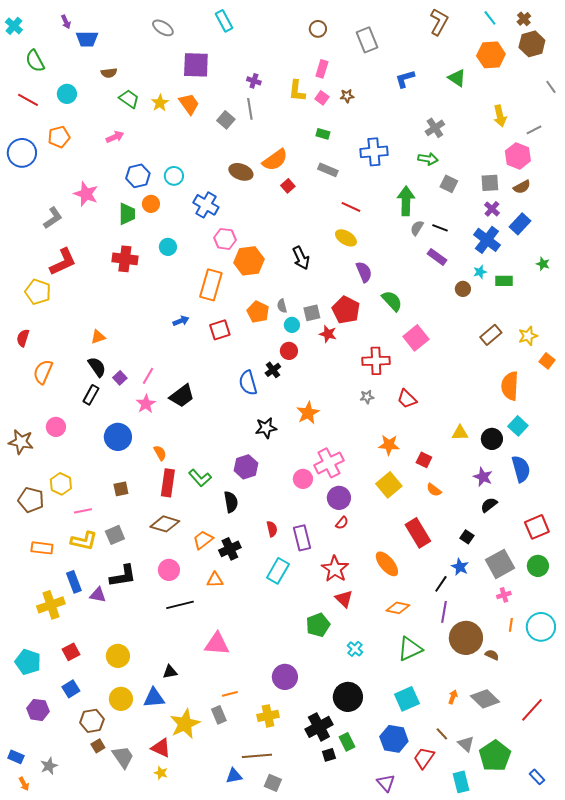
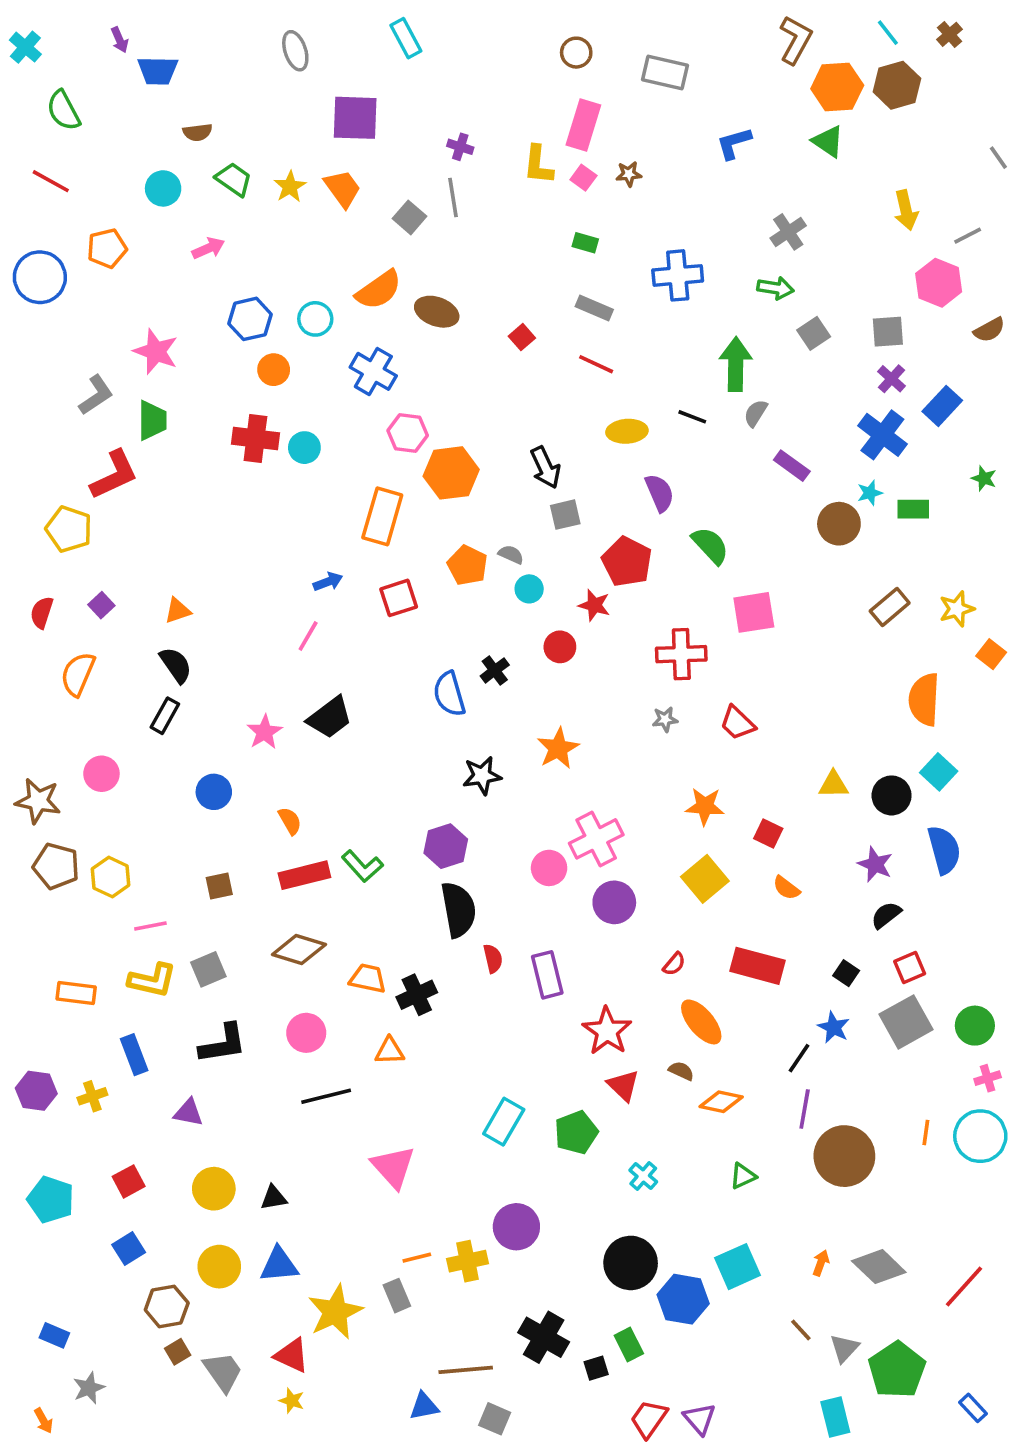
gray ellipse: (163, 28) -> (295, 51), turned 40
gray rectangle: (367, 40) -> (665, 72), turned -55
brown hexagon: (532, 44) -> (897, 85), moved
orange hexagon: (491, 55) -> (837, 87), moved
pink rectangle: (322, 69) -> (583, 125), size x1.5
cyan circle: (67, 94) -> (163, 188), moved
orange semicircle: (275, 160) -> (379, 290), moved
gray square: (449, 184) -> (814, 333), turned 30
brown semicircle: (522, 187) -> (989, 330), moved
red line: (351, 207) -> (596, 364), moved
green trapezoid: (127, 214) -> (152, 420), moved
black line: (440, 228) -> (692, 417), moved
yellow ellipse: (346, 238) -> (627, 431), turned -35
red cross: (125, 259) -> (255, 439), moved
brown circle: (463, 289) -> (839, 524), size x1.5
gray semicircle: (282, 306) -> (511, 554), turned 128
gray square: (312, 313) -> (565, 515), moved
pink square: (416, 338) -> (754, 612), turned 30
red circle: (289, 351) -> (560, 647), moved
pink line: (148, 376) -> (308, 636), moved
purple square: (120, 378) -> (101, 605), moved
blue circle: (118, 437) -> (214, 792), size x0.7
red rectangle: (168, 483) -> (304, 875), turned 68
brown pentagon: (31, 500) -> (56, 866), moved
black semicircle: (231, 502) -> (458, 910), moved, size x1.4
red semicircle: (342, 523) -> (674, 964), moved
red square: (537, 527) -> (910, 968), moved, size x0.7
red rectangle: (418, 533) -> (757, 966), turned -44
orange trapezoid: (203, 540) -> (368, 978), turned 50
cyan rectangle: (278, 571) -> (504, 1122), moved
purple triangle: (98, 595) -> (188, 1113), moved
pink cross: (504, 595) -> (988, 1078), moved
yellow cross: (51, 605) -> (92, 1096), size x0.6
pink triangle: (217, 644) -> (393, 1167), turned 44
green triangle: (410, 649) -> (743, 1176), size x0.6
brown semicircle: (492, 655) -> (681, 1071), moved
black triangle: (170, 672) -> (274, 1198), moved
purple hexagon: (38, 710) -> (36, 1091), moved
yellow cross: (268, 716) -> (467, 1261), moved
black cross: (319, 727) -> (544, 1337), moved, turned -32
blue hexagon: (394, 739) -> (683, 1299), moved
gray triangle: (466, 744) -> (844, 1348), turned 30
blue rectangle: (16, 757) -> (54, 1335), moved
red trapezoid: (424, 758) -> (649, 1419), moved

